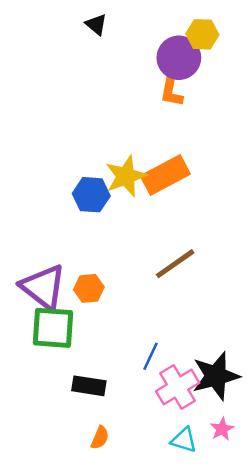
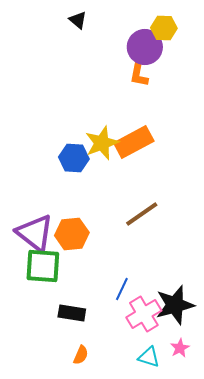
orange hexagon: (89, 288) -> (72, 234), size x1.4

